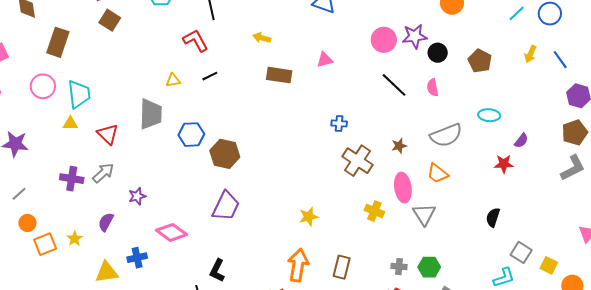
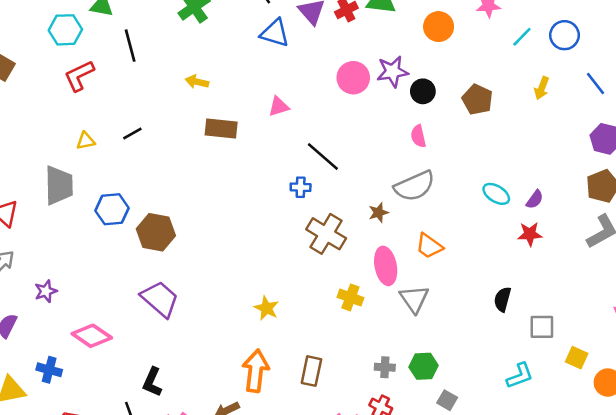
red L-shape: (196, 40) -> (79, 76), moved, turned -84
blue line: (560, 60) -> (596, 83), moved
black line: (394, 85) -> (323, 156), moved
cyan ellipse: (489, 115) -> (496, 194), moved, turned 30
gray semicircle: (446, 135) -> (415, 186), moved
red star: (504, 164) -> (530, 234), moved
purple trapezoid: (226, 206) -> (160, 299), turned -72
yellow star: (309, 217) -> (266, 308), turned -30
gray square: (521, 252) -> (542, 327), moved, turned -30
blue cross: (137, 258) -> (49, 370), turned 30

